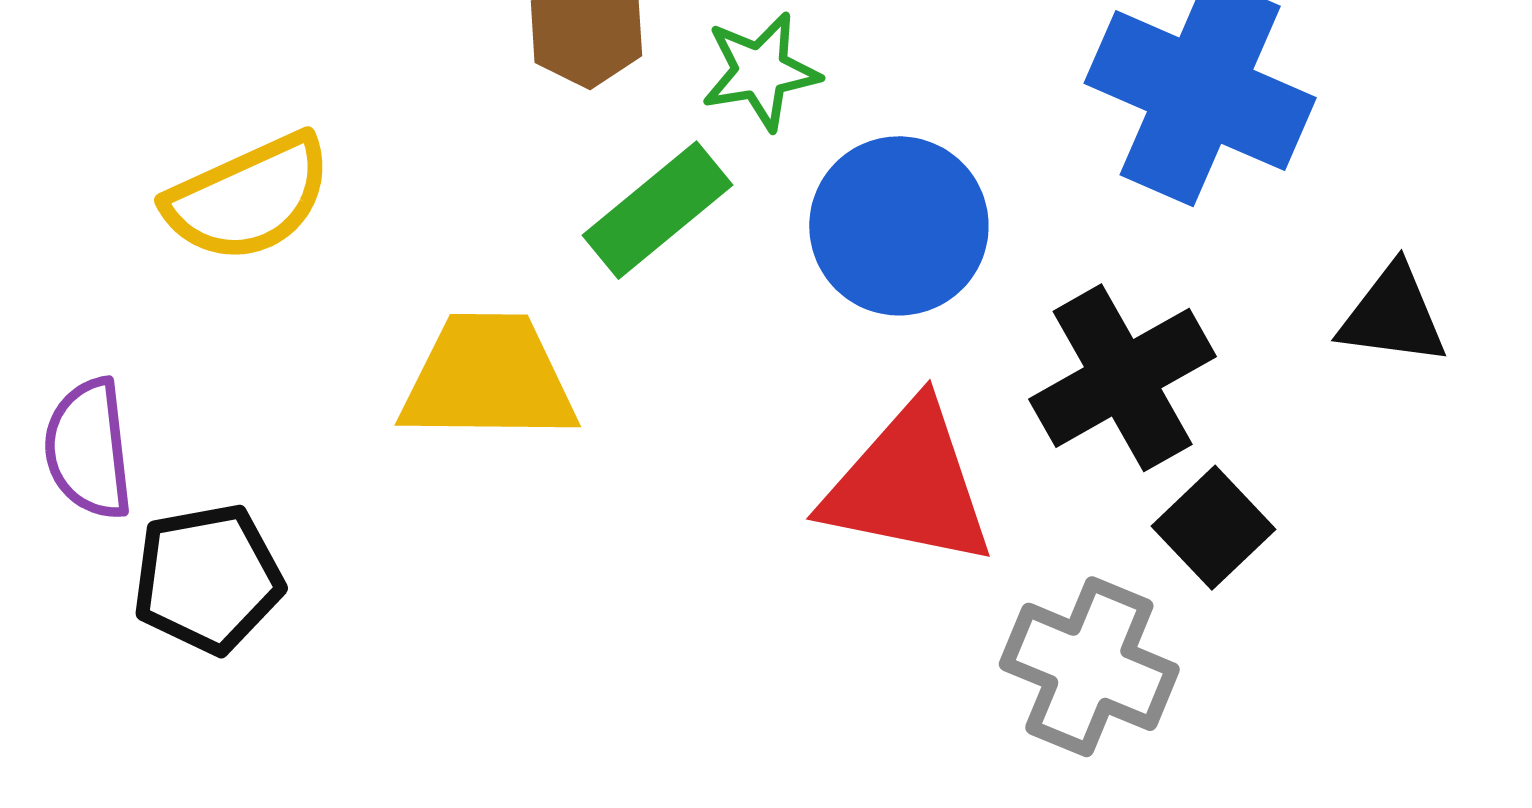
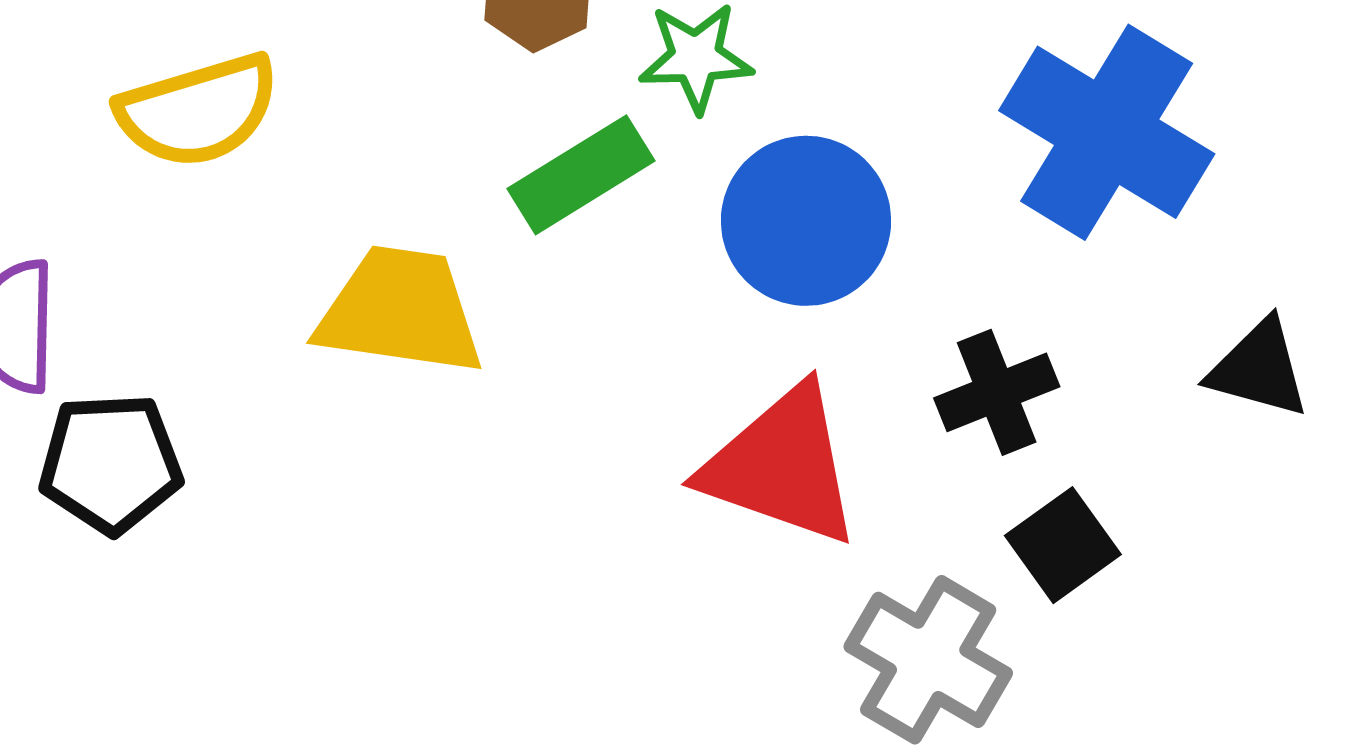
black cross: (1123, 378) -> (997, 392), size x0.7

